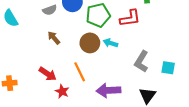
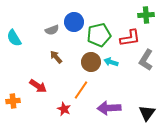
gray L-shape: (141, 62) -> (146, 60), moved
orange line: (80, 72) -> (81, 90), turned 60
red arrow: (48, 74) -> (38, 86), moved

